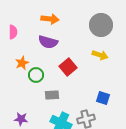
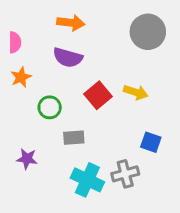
yellow arrow: (100, 55) -> (136, 92), moved
orange star: (22, 63) -> (21, 77), moved
purple star: (21, 119) -> (27, 159), moved

